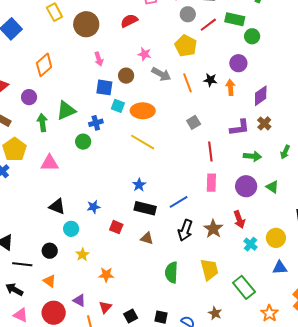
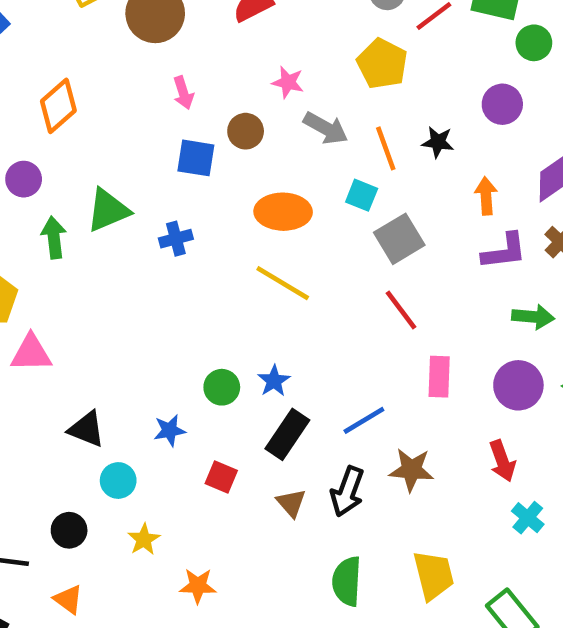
orange arrow: (230, 87) -> (486, 196), moved
cyan square: (118, 106) -> (362, 195), moved
gray square: (194, 122) -> (399, 239), size x1.5
green circle: (83, 142) -> (222, 387), moved
red line: (210, 151) -> (401, 310), moved, turned -30
pink triangle: (50, 163) -> (31, 353), moved
black rectangle: (145, 208) -> (287, 434), turned -70
brown star: (213, 229) -> (411, 470), moved, turned -30
black arrow: (185, 230) -> (347, 491), moved
brown triangle: (147, 238) -> (291, 503), turned 32

